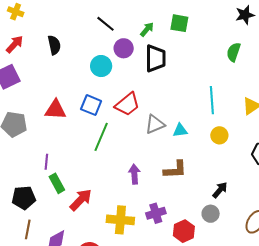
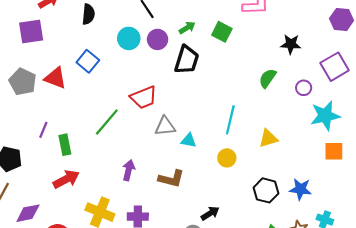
cyan circle: (101, 66) -> (129, 38), moved
blue square: (91, 105) -> (88, 61), moved
red triangle: (55, 110) -> (55, 78), moved
green rectangle: (57, 183) -> (65, 145), moved

